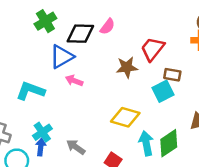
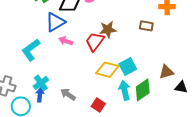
red trapezoid: (153, 49) -> (95, 41), moved
brown rectangle: (172, 75) -> (146, 26), moved
cyan L-shape: (30, 91) -> (31, 50), turned -55
cyan square: (163, 91) -> (128, 66), moved

